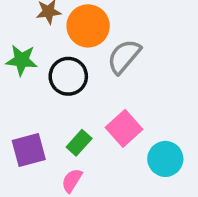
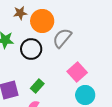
pink square: (124, 128) -> (77, 72), moved

